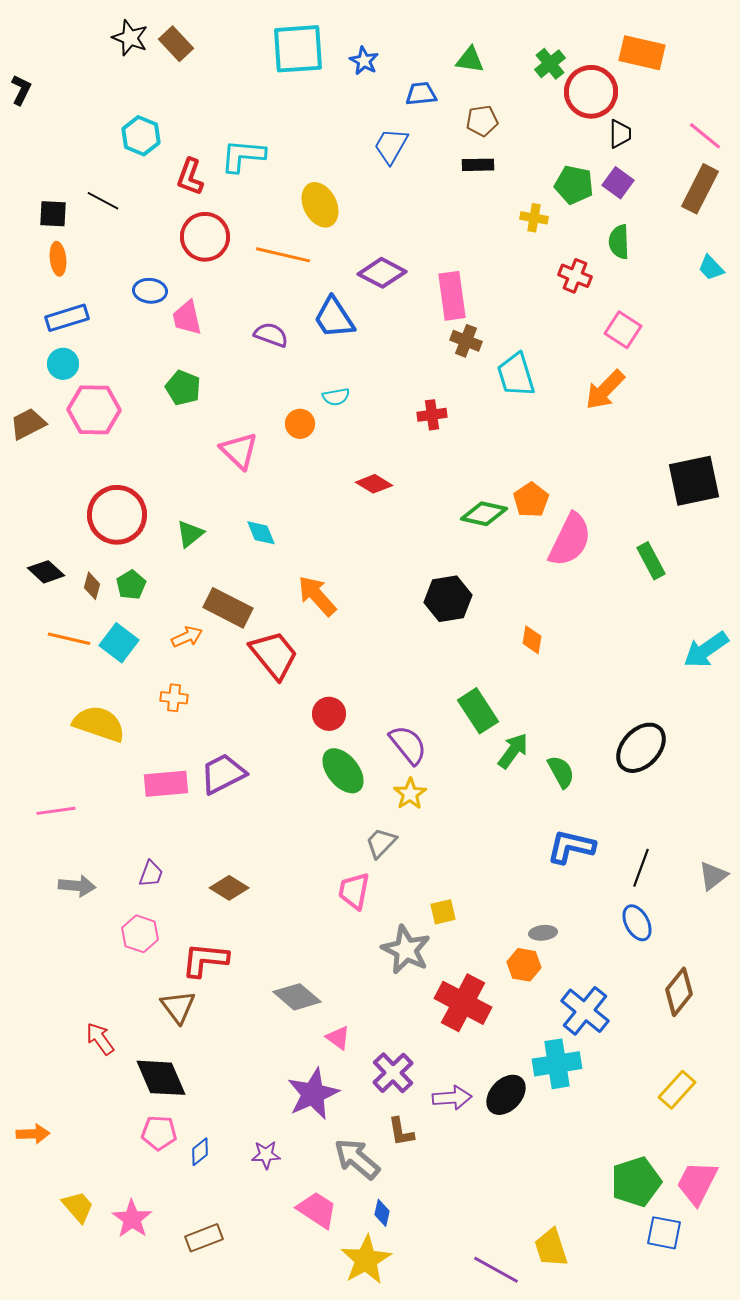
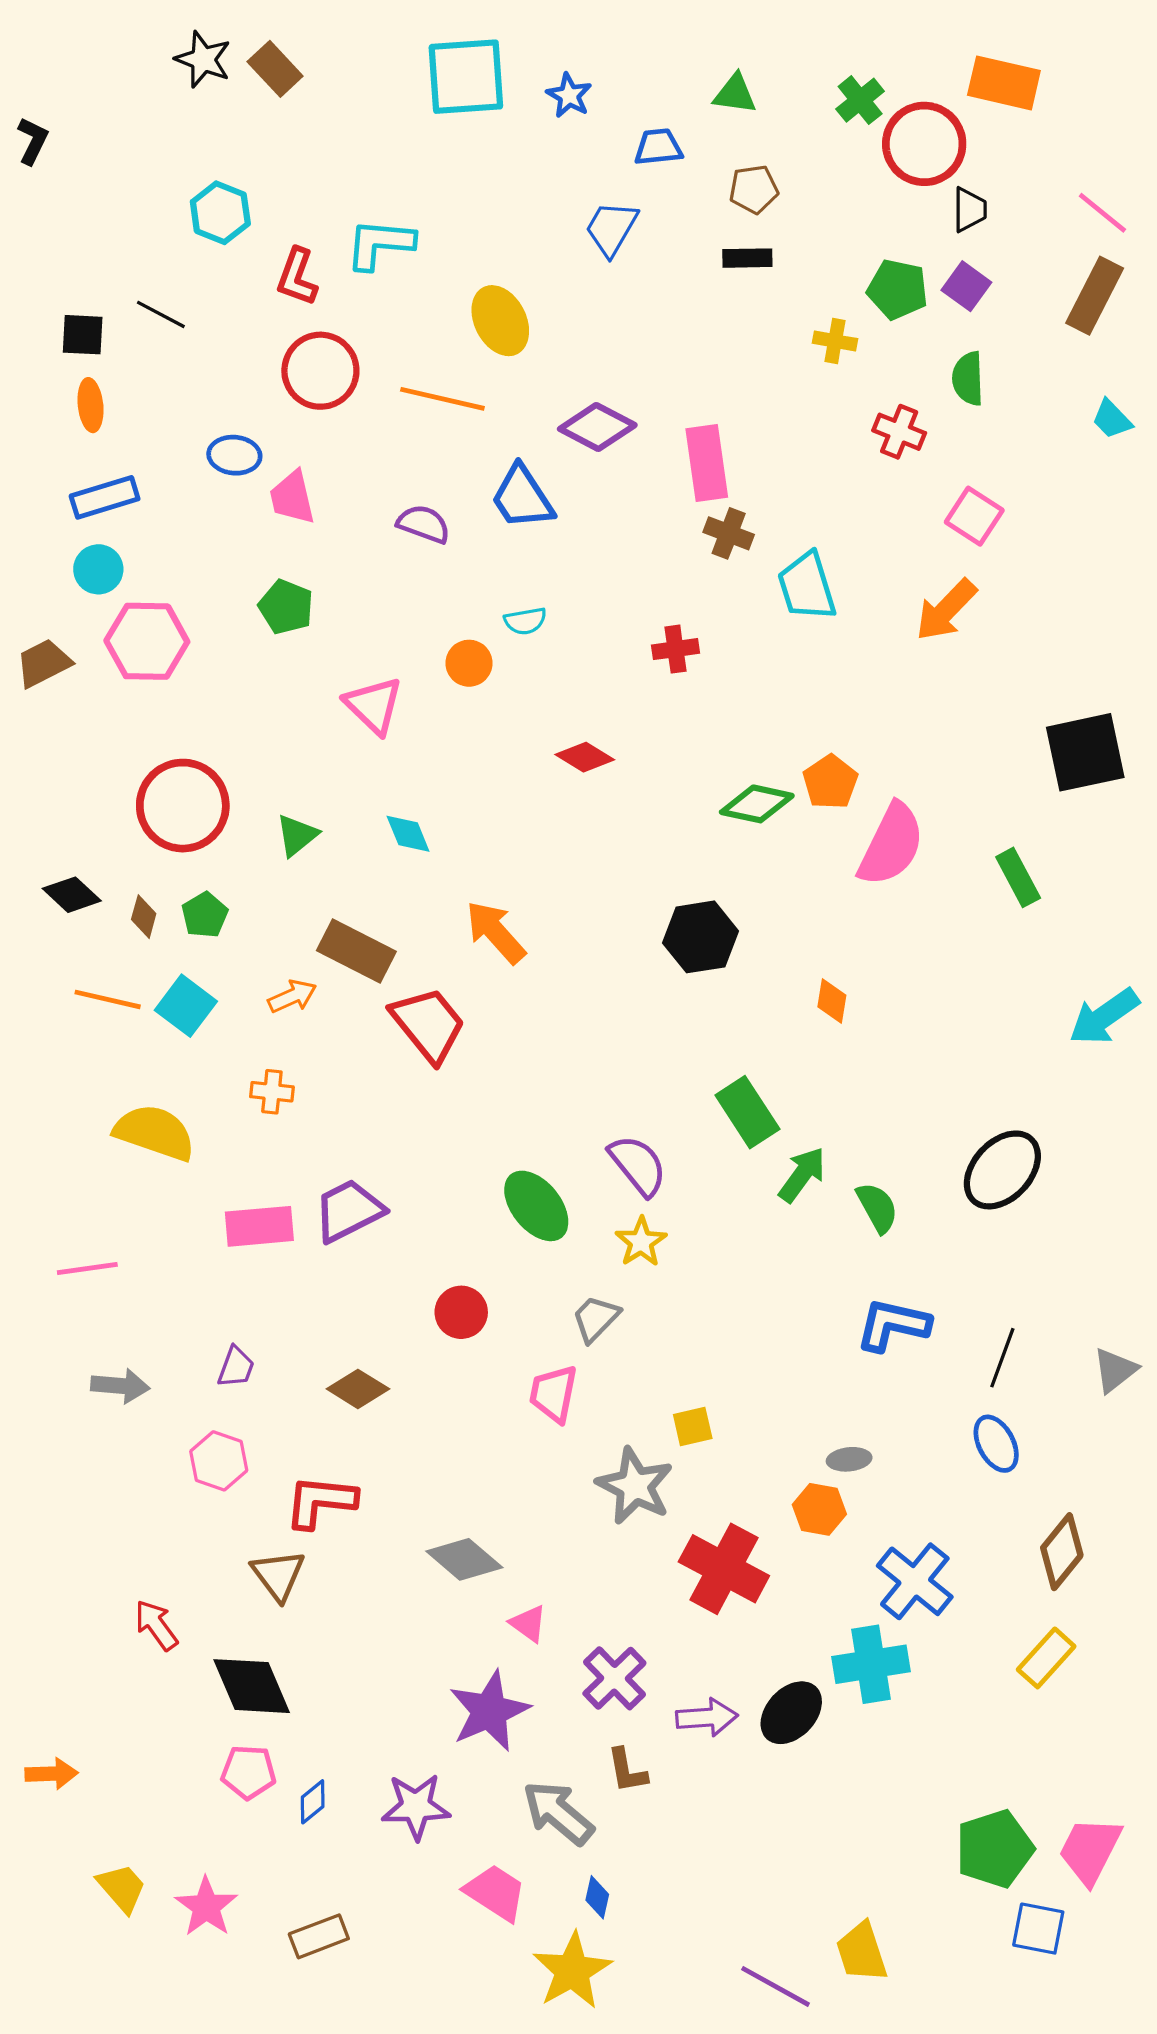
red circle: (329, 714) -> (461, 1312), moved
yellow rectangle: (677, 1090) -> (1046, 1658), moved
purple star: (266, 1155) -> (416, 1807), size x1.5

